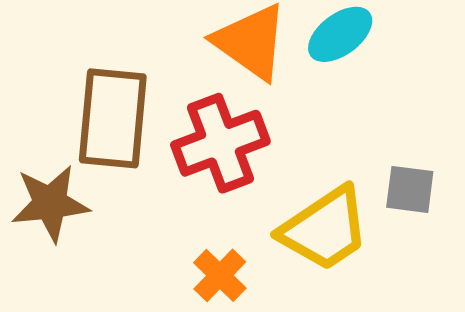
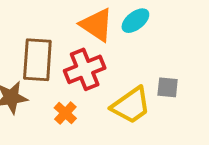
orange cross: (220, 275) -> (65, 113), moved

